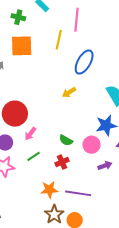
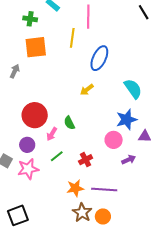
green semicircle: (66, 140) -> (69, 123), moved, turned 40

